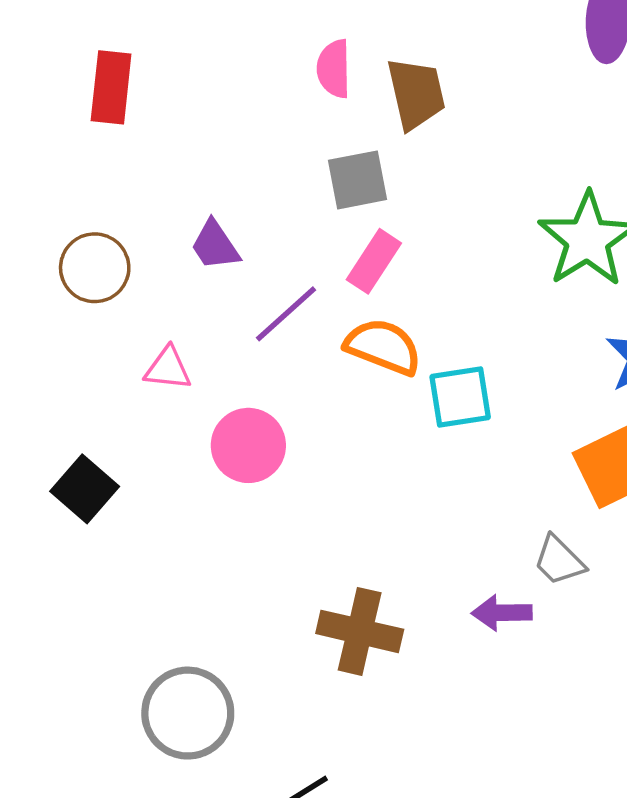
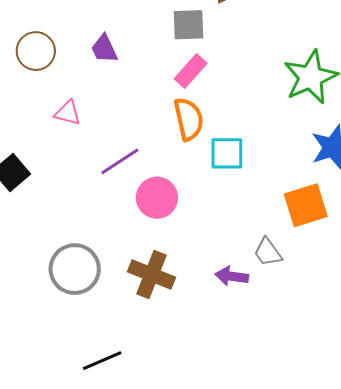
purple line: (286, 314) -> (120, 161), moved
orange semicircle: (383, 347) -> (189, 119), turned 48
pink circle: (248, 445) -> (157, 198), moved
gray circle: (188, 713) -> (75, 269), moved

